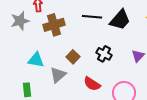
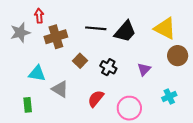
brown square: (73, 57) -> (80, 61), moved
gray triangle: (58, 75) -> (60, 89), turned -48
red semicircle: (92, 84) -> (96, 99), turned 96

